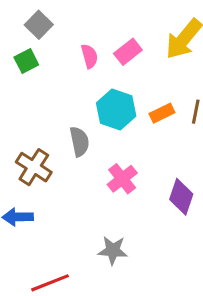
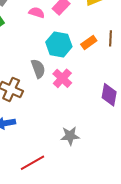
pink semicircle: (89, 56) -> (37, 13), turned -49
pink cross: (122, 179) -> (62, 78), moved

